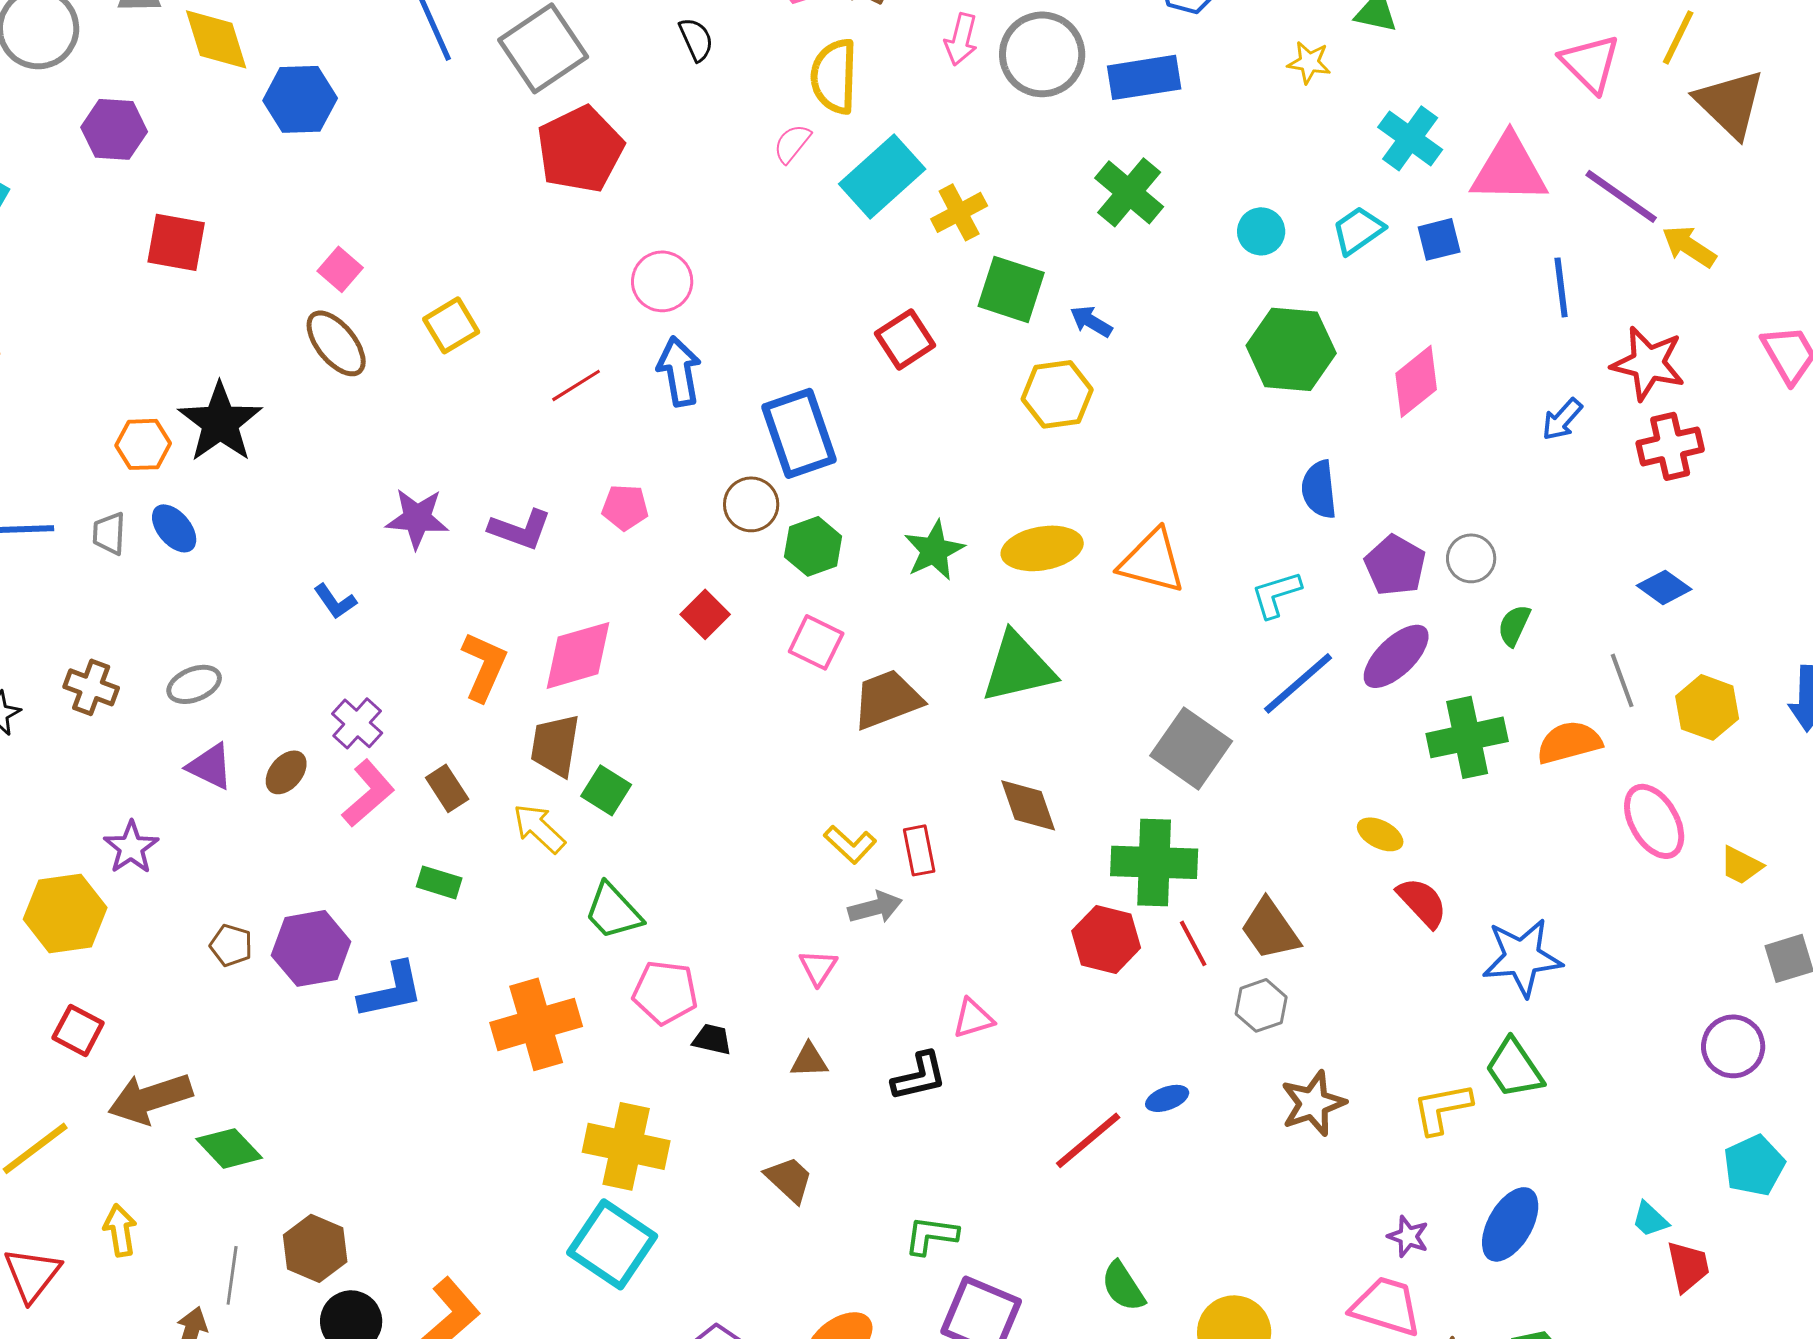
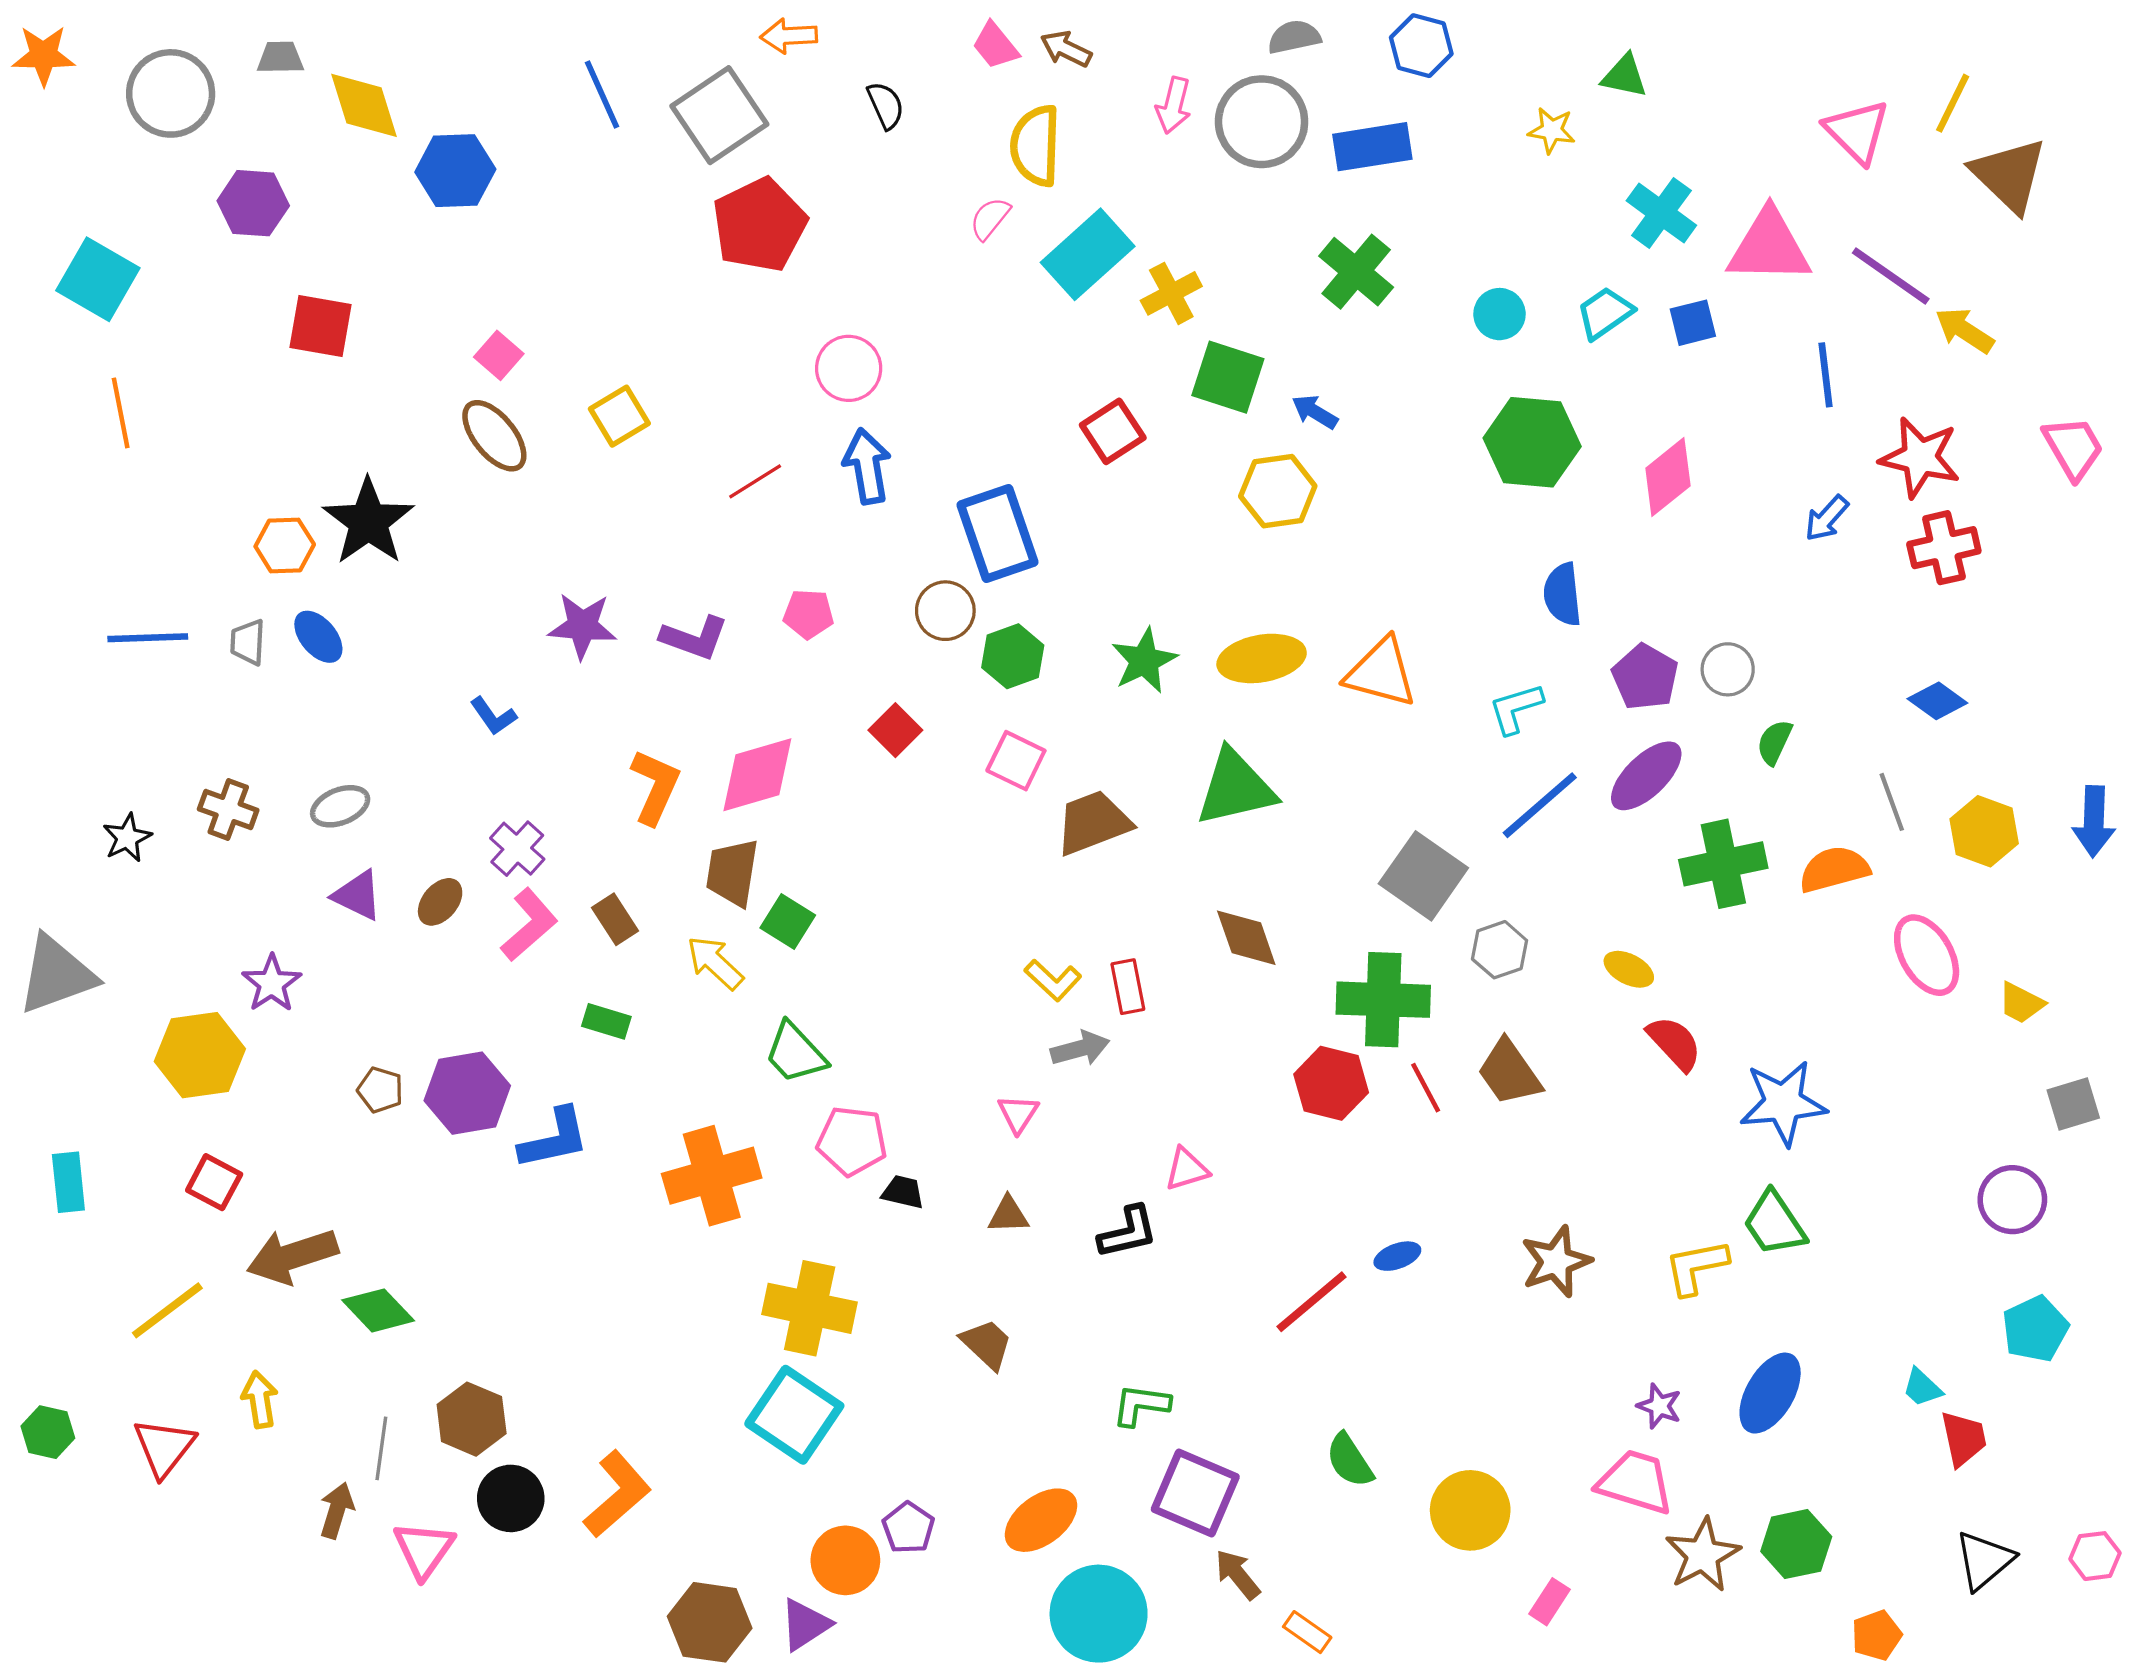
gray hexagon: (1261, 1005) -> (1500, 950), moved

